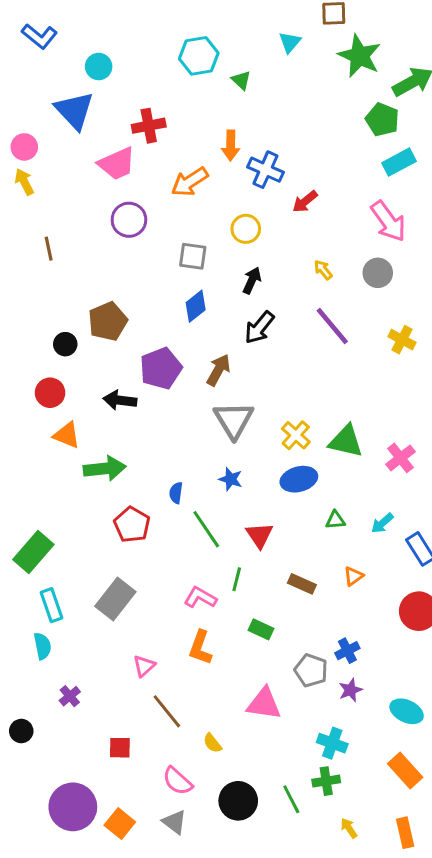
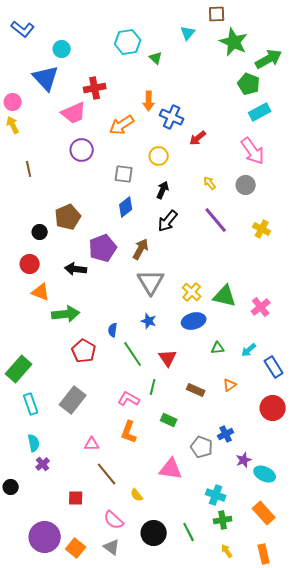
cyan semicircle: (42, 646) -> (34, 443), moved
pink triangle: (144, 666) -> (92, 444), turned 42
purple star: (350, 690) -> (244, 460), moved
green cross: (326, 781) -> (223, 520), moved

